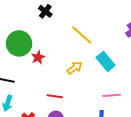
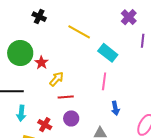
yellow arrow: (75, 68) -> (57, 79), moved
pink line: (112, 95) -> (104, 81), moved, turned -66

